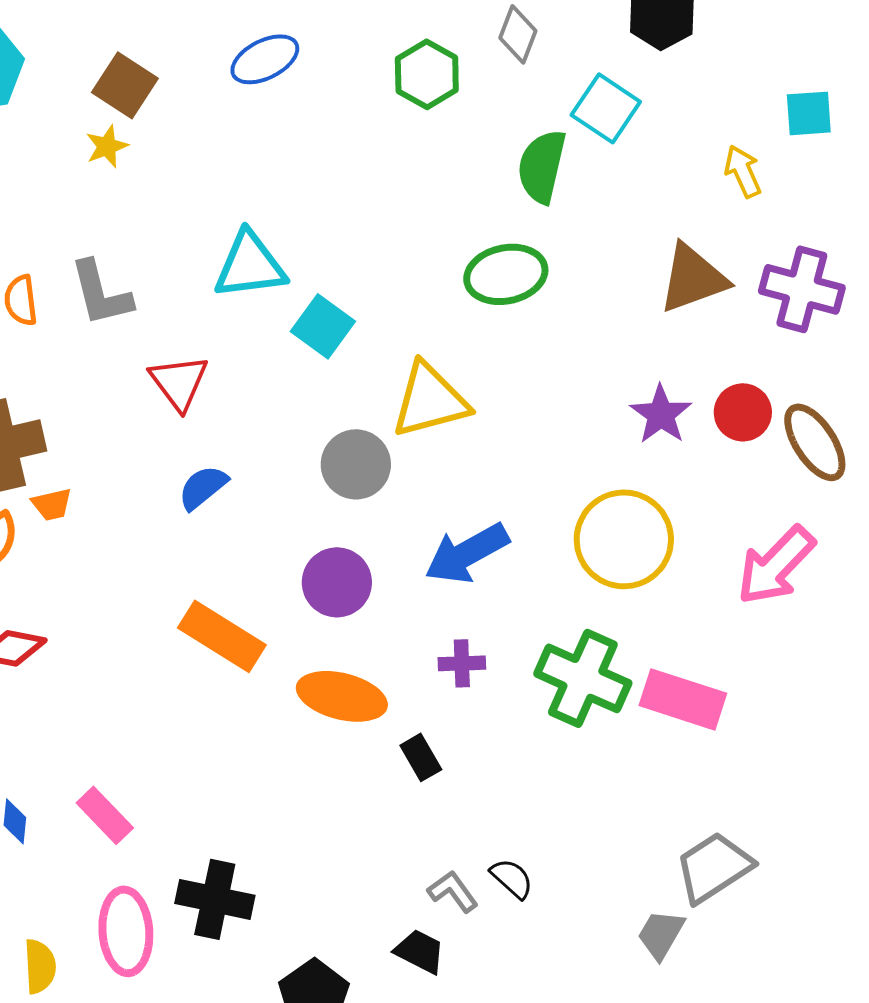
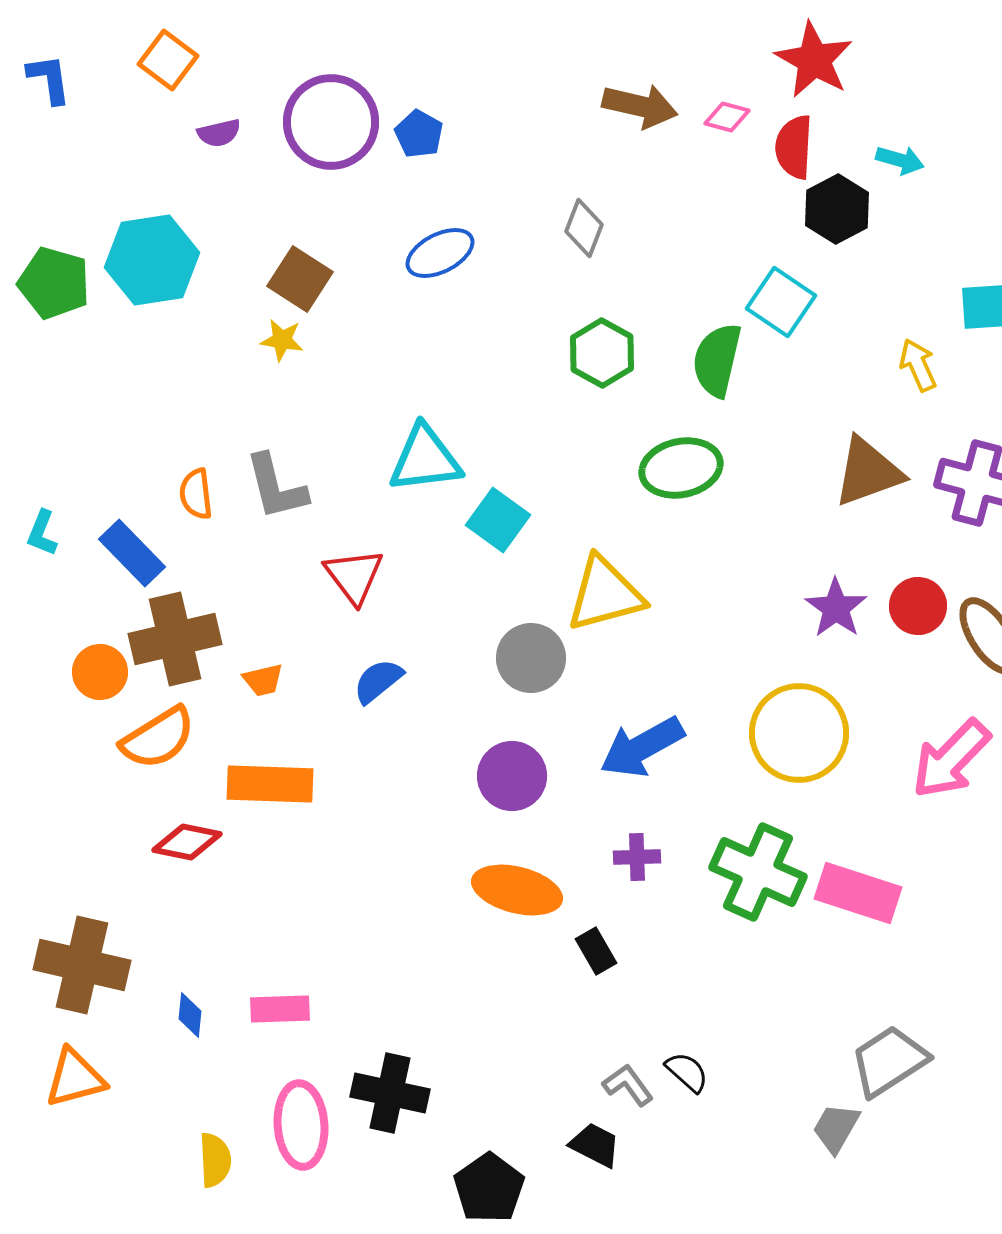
gray diamond: (518, 34) -> (584, 228), moved
green hexagon: (427, 74) -> (602, 353), moved
yellow star: (107, 146) -> (282, 340), turned 30
orange trapezoid: (52, 504) -> (263, 680), moved
orange rectangle: (222, 636) -> (270, 784), moved, turned -30
pink rectangle: (105, 815) -> (280, 1009), turned -48

